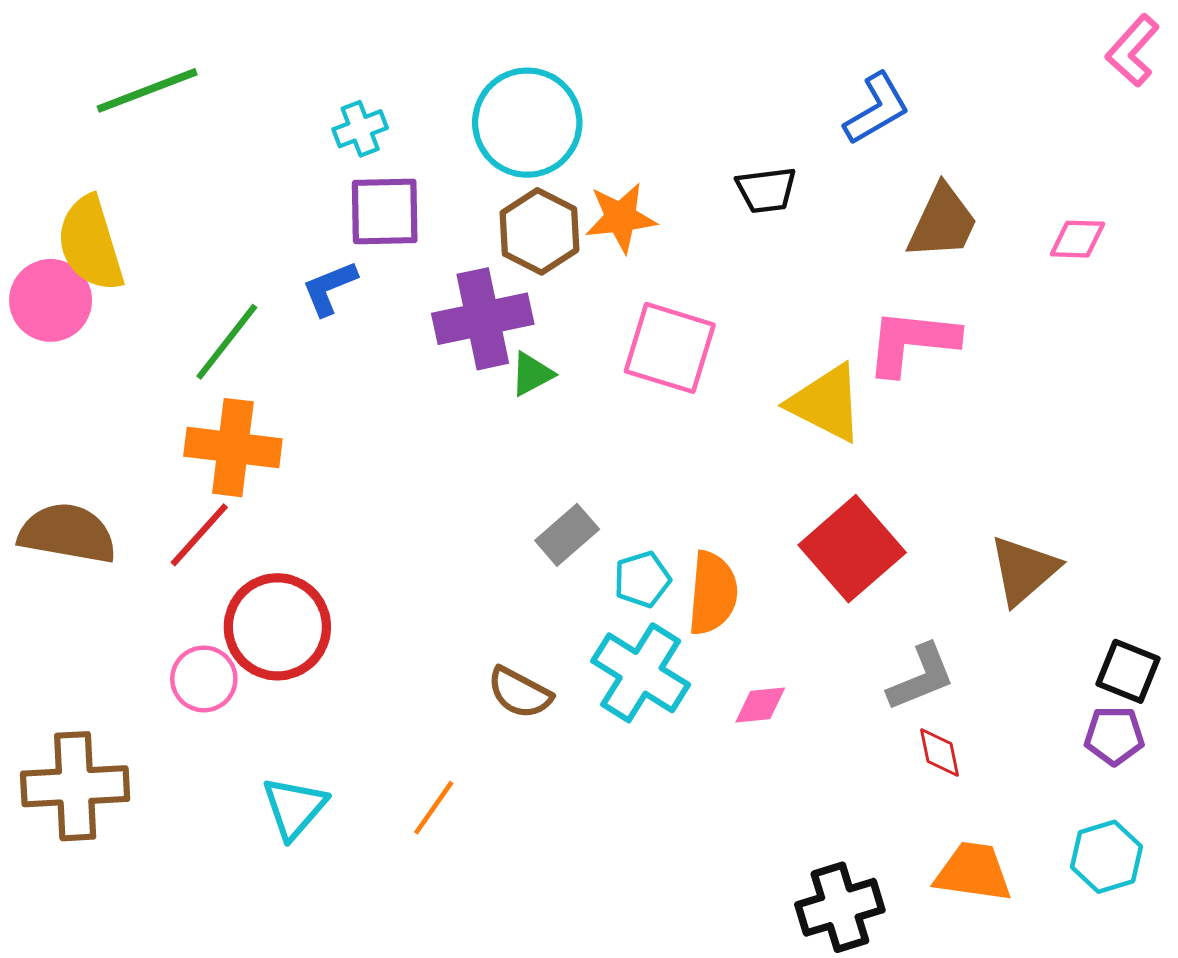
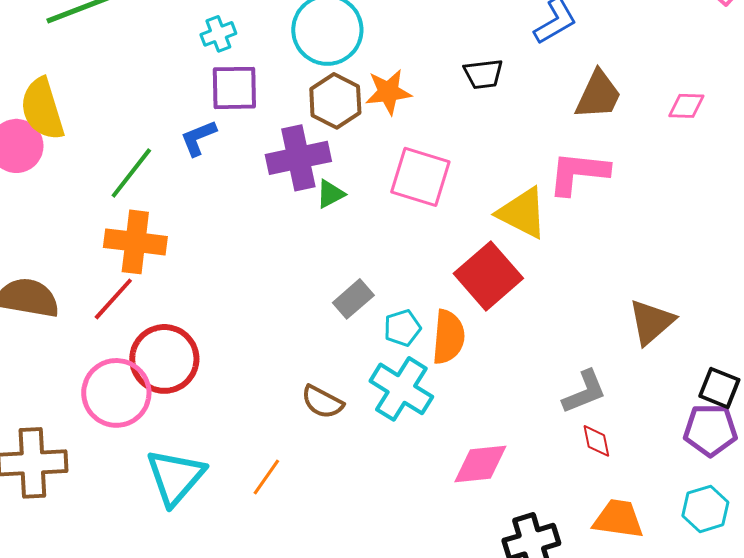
red square: (852, 549) -> (488, 276), moved
pink circle: (204, 679) -> (116, 393), size x1.6
pink diamond: (760, 705) -> (480, 464), moved, size x1.6
purple pentagon: (1114, 736) -> (710, 430), size x1.4
cyan triangle: (294, 808) -> (175, 477), size x1.4

